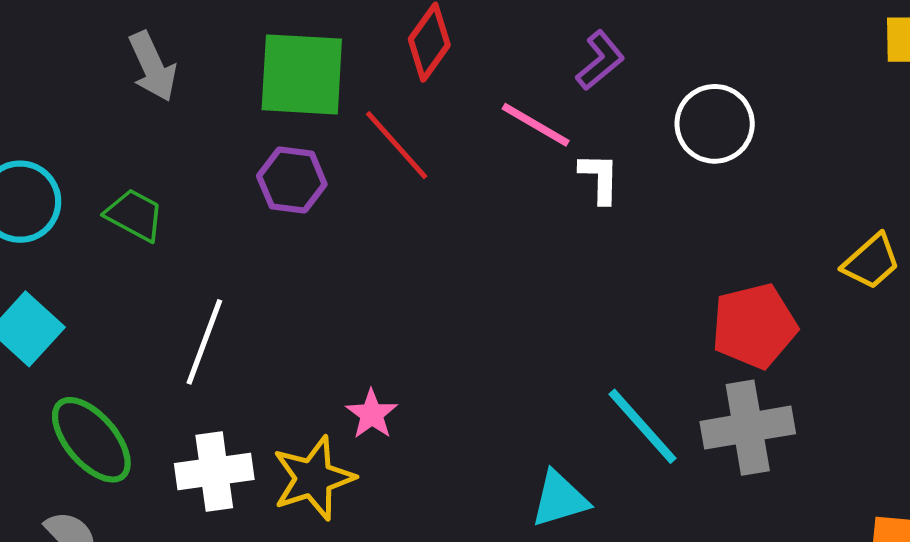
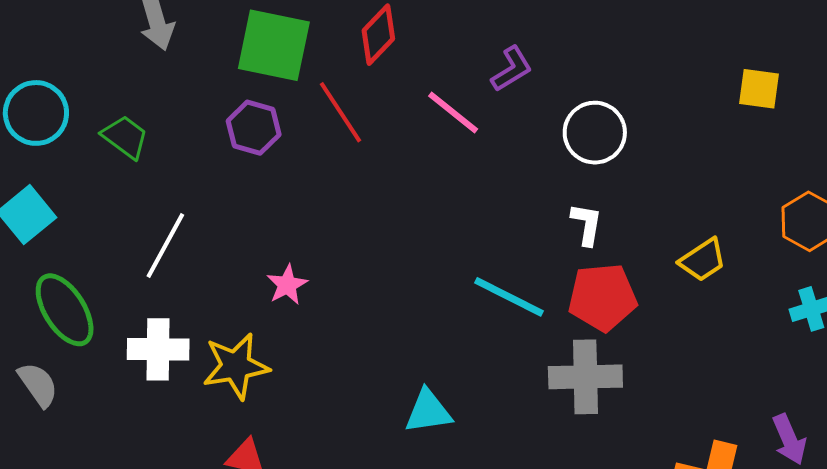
white L-shape: (600, 178) -> (587, 224), moved
pink star: (372, 414) -> (287, 285), moved
cyan line: (643, 426) -> (509, 297), moved, turned -30

